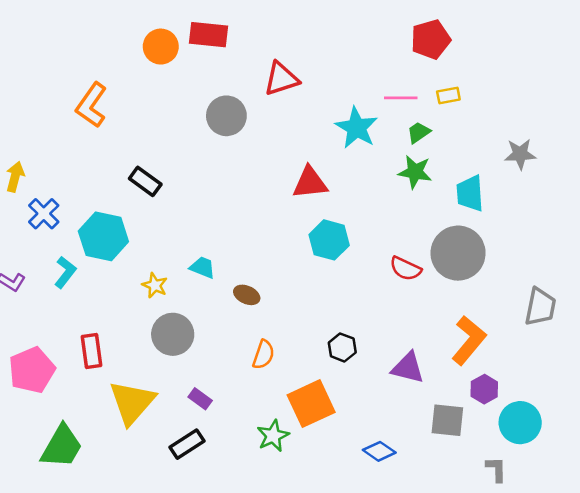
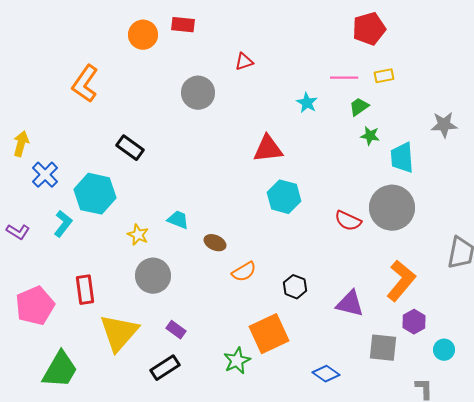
red rectangle: (209, 35) -> (183, 25), size x0.7
red triangle: (281, 79) -> (244, 62), size x0.6
cyan star: (357, 128) -> (307, 103), size x0.6
green star: (415, 172) -> (370, 136), moved, size x0.7
orange semicircle: (263, 355) -> (244, 272), moved, turned 40
cyan circle: (520, 423) -> (444, 350), size x0.6

